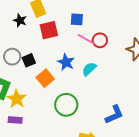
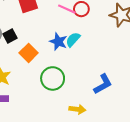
blue star: (66, 62) -> (58, 42), moved

